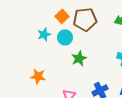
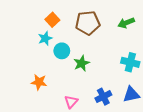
orange square: (62, 16) -> (52, 20), moved
cyan circle: (65, 37) -> (62, 51), moved

